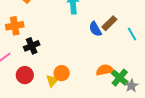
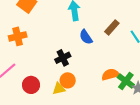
blue semicircle: (95, 29) -> (86, 37), moved
black cross: (32, 46) -> (63, 58), moved
yellow triangle: (52, 81) -> (59, 89), turned 40

